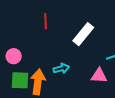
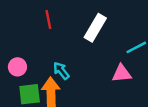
cyan arrow: (61, 69) -> (61, 71), moved, turned -105

